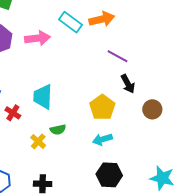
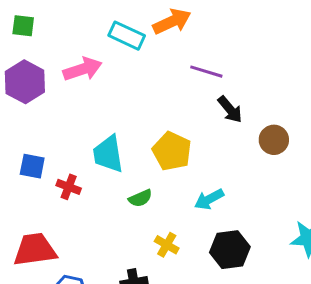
yellow pentagon: (102, 107) -> (172, 151), moved
yellow cross: (38, 141) -> (167, 245), moved

